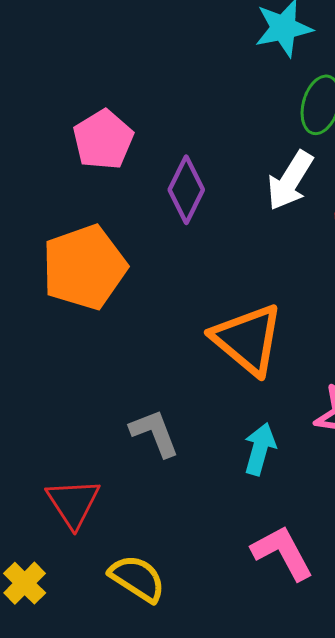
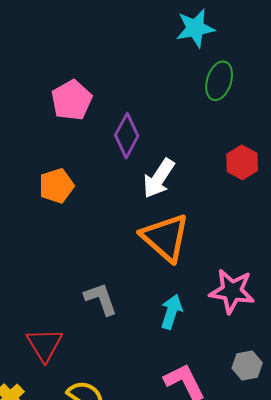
white arrow: (290, 181) -> (159, 178), moved
orange pentagon: (84, 267) -> (56, 186), size x0.6

